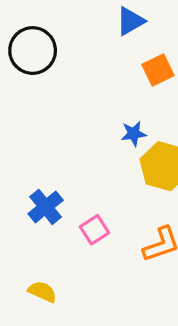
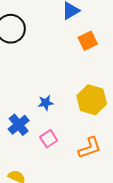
blue star: (134, 134) -> (46, 103), moved

